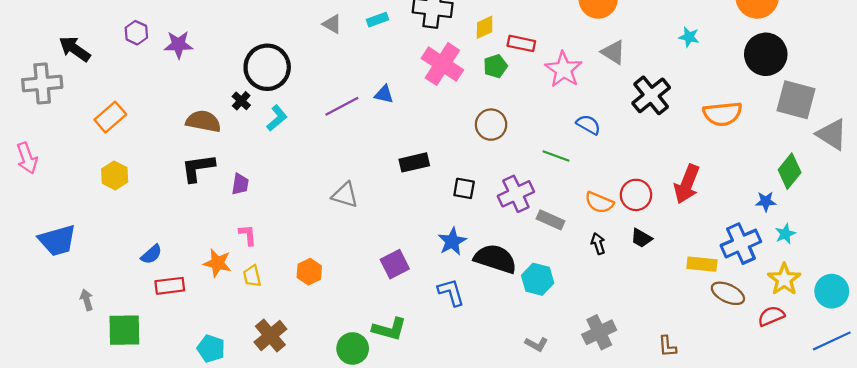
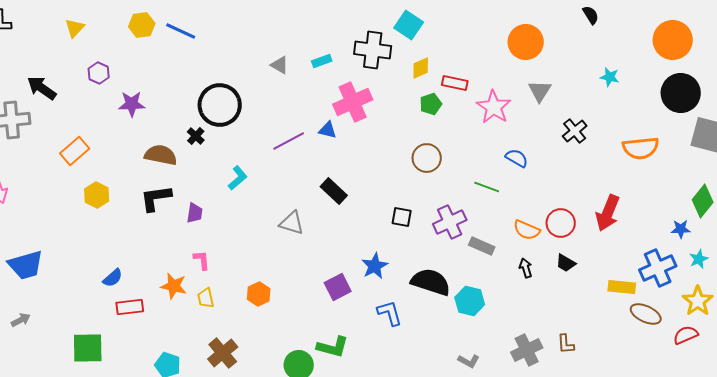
purple star: (178, 45) -> (132, 104), moved
gray triangle: (613, 52) -> (540, 91), turned 30
pink cross: (442, 64) -> (353, 102), moved, turned 33
black cross: (651, 95) -> (575, 131), size x0.7
cyan L-shape: (277, 118) -> (238, 178), moved
black rectangle: (414, 162) -> (334, 191), moved, turned 56
yellow hexagon: (115, 175) -> (97, 195), moved
blue star: (452, 241) -> (375, 266), moved
gray arrow: (87, 300) -> (21, 320), moved, turned 78
brown L-shape: (667, 346) -> (566, 344), moved

